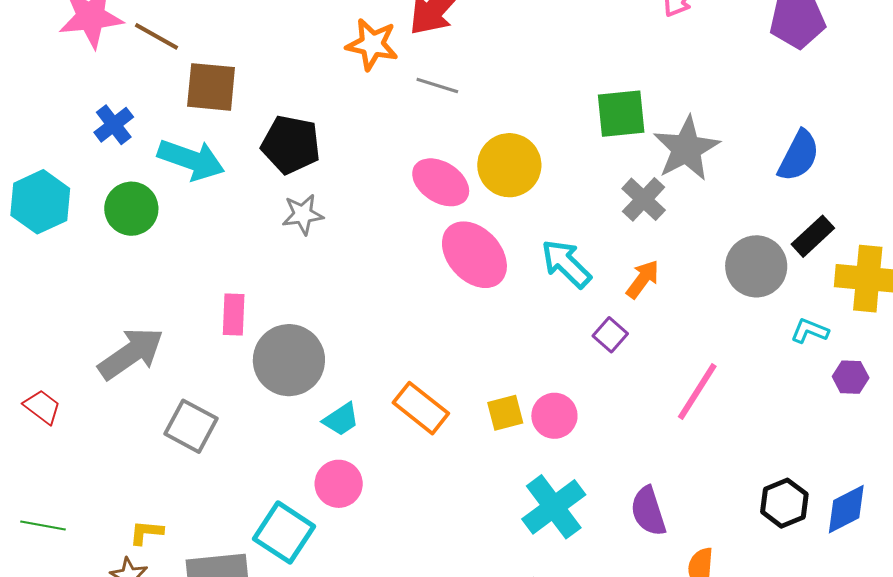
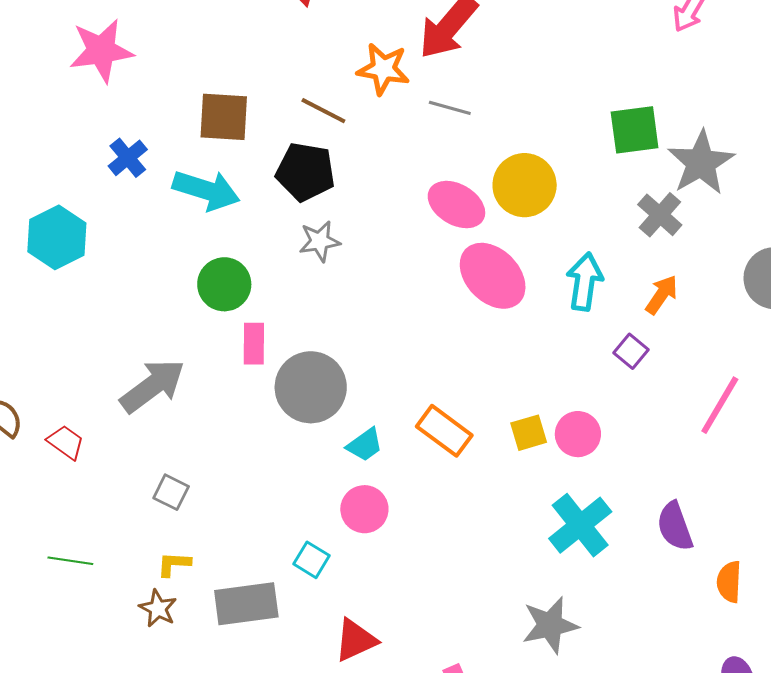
brown line: (157, 36) -> (323, 111), moved
green circle: (131, 209) -> (224, 284), moved
cyan arrow: (566, 264) -> (585, 282), turned 56
gray square: (191, 426) -> (171, 492), moved, size x0.7
cyan square: (284, 533) -> (311, 560), size x0.6

